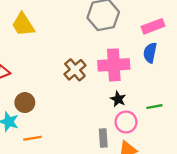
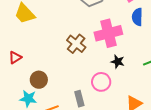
pink circle: (126, 122) -> (101, 82), moved
gray rectangle: (103, 138) -> (79, 99), moved

